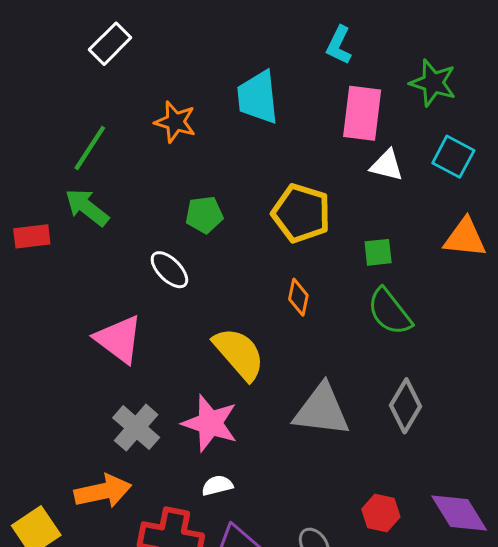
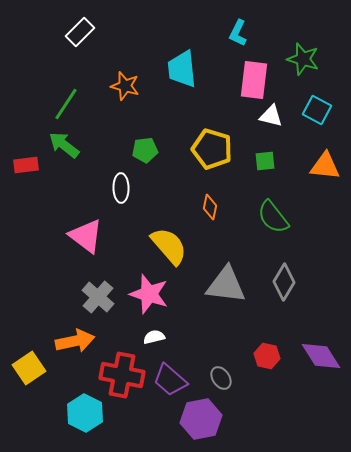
green square: (378, 252) -> (265, 161), moved
white ellipse: (169, 270) -> (121, 188), turned 44

